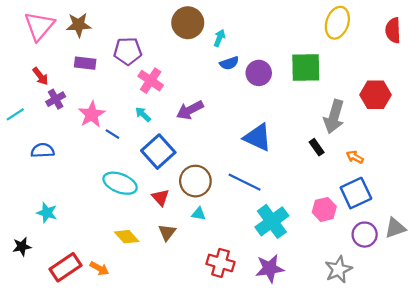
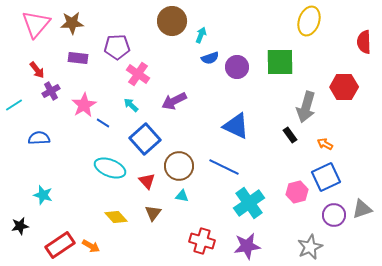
red semicircle: (393, 30) -> (364, 42), moved

